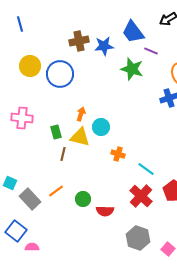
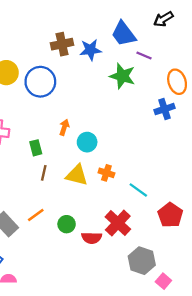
yellow triangle: (80, 137) -> (77, 175), moved
red cross: (141, 196) -> (118, 223), moved
gray hexagon: (138, 238) -> (142, 261), moved

